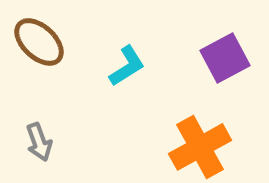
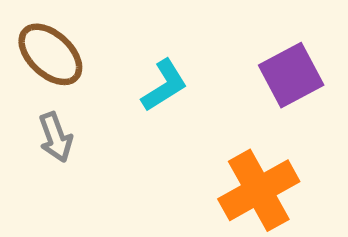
gray arrow: (39, 142) -> (56, 137), moved

